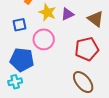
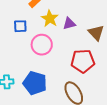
blue pentagon: (22, 60) -> (35, 83), moved

